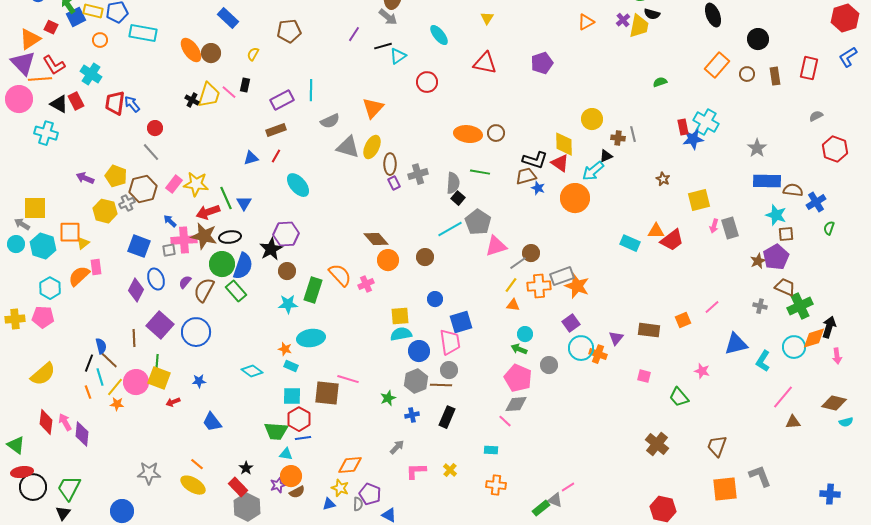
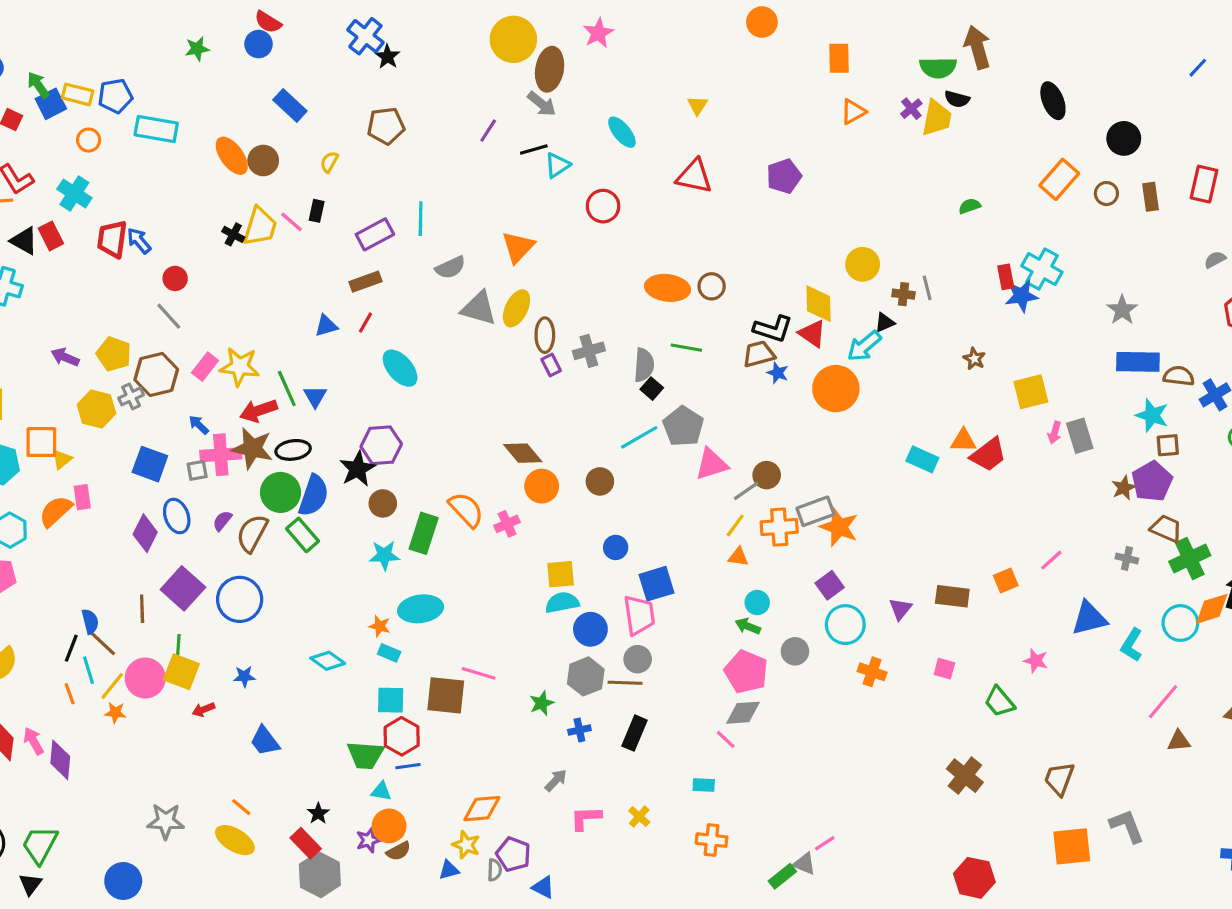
orange cross: (598, 354) -> (872, 672), moved

